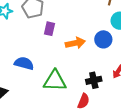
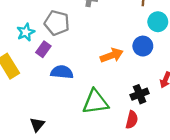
purple rectangle: (49, 29) -> (43, 49), moved, turned 32
blue semicircle: (24, 63) -> (62, 72), moved

